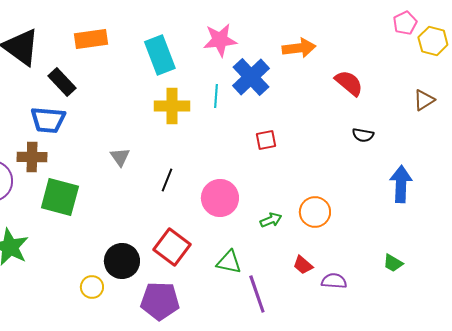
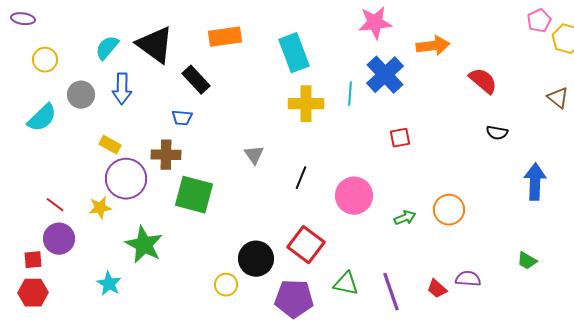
pink star: (220, 40) -> (375, 23), moved
brown triangle: (424, 100) -> (558, 98), turned -50
blue trapezoid: (48, 120) -> (182, 118), size x0.6
green triangle: (229, 262) -> (346, 284), moved
red trapezoid: (303, 265) -> (437, 289), moved

